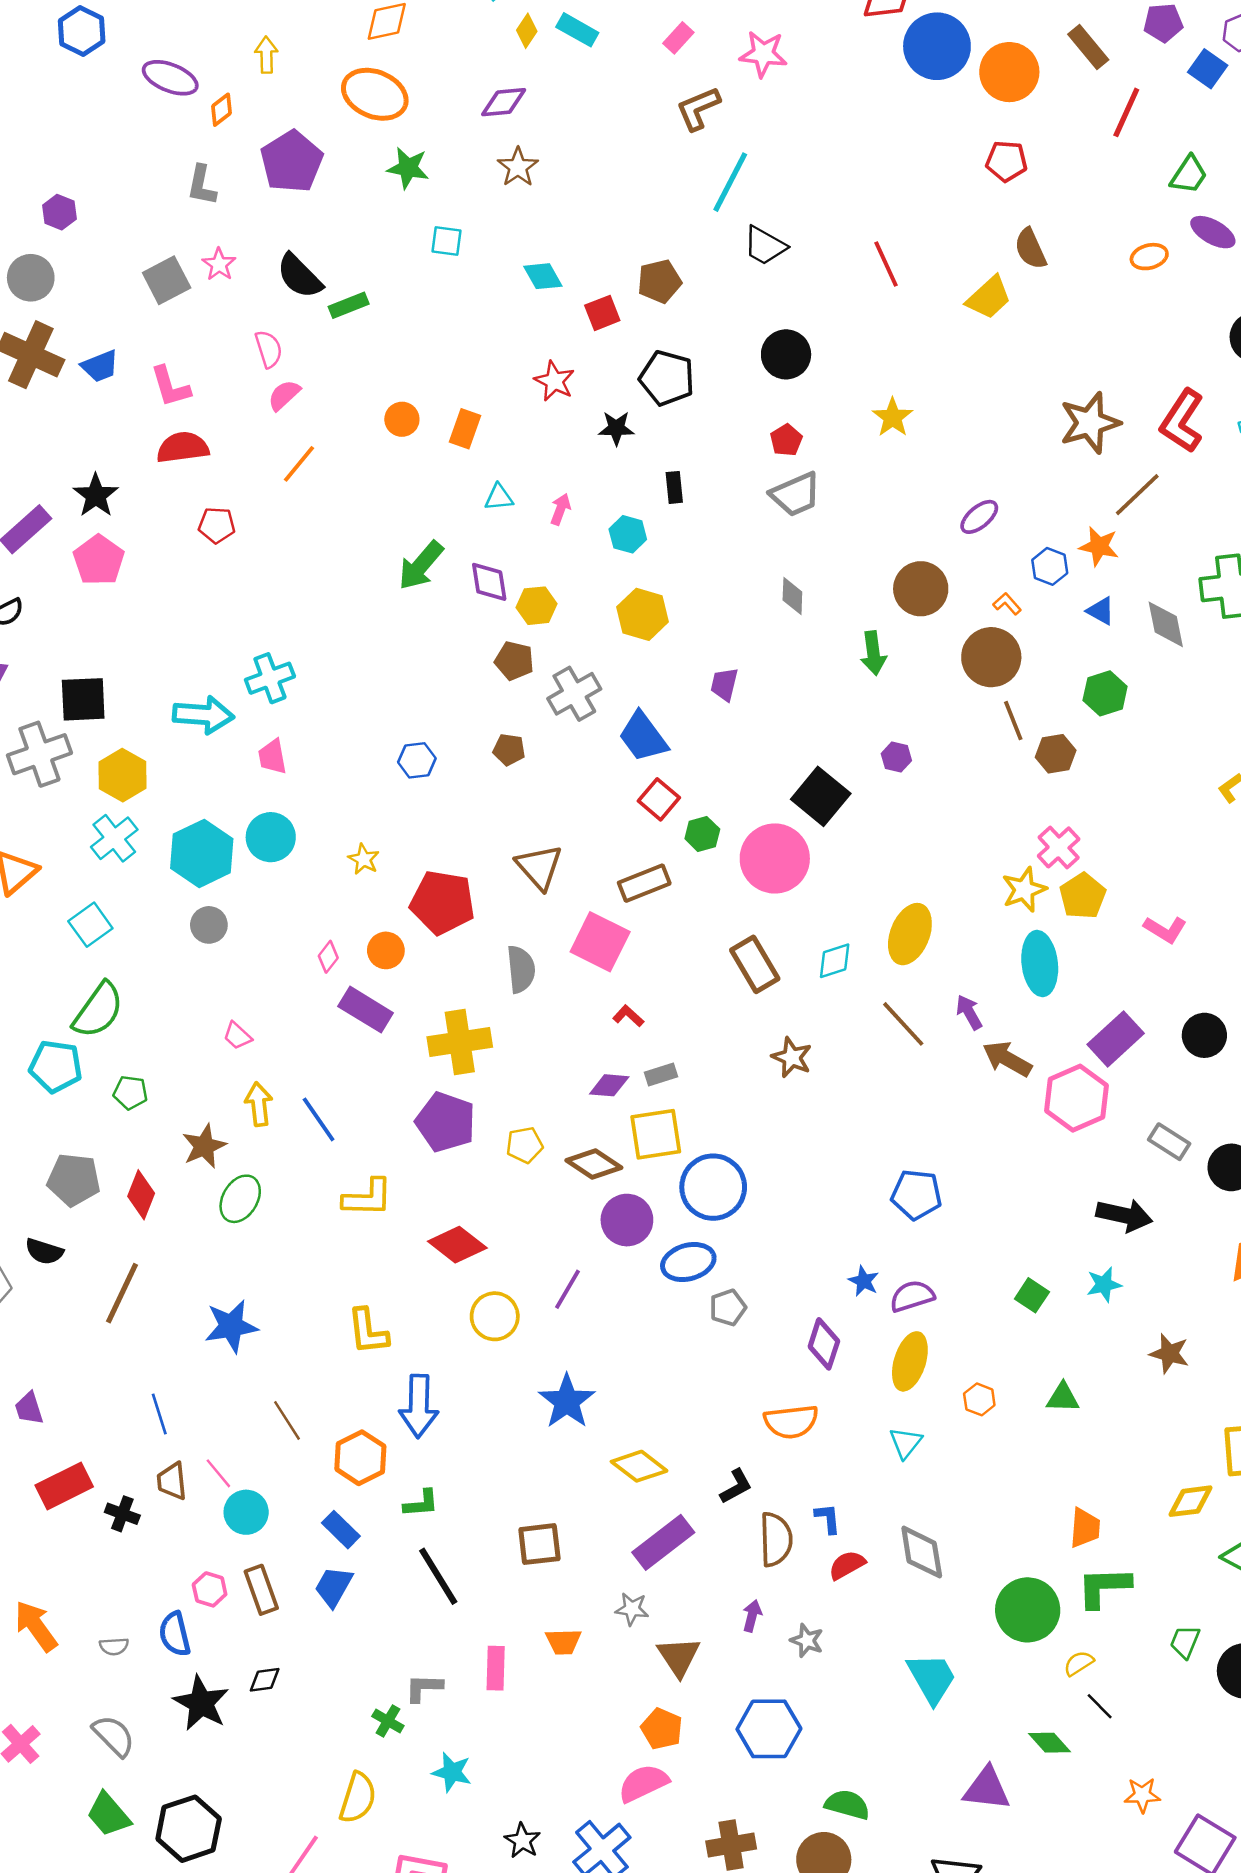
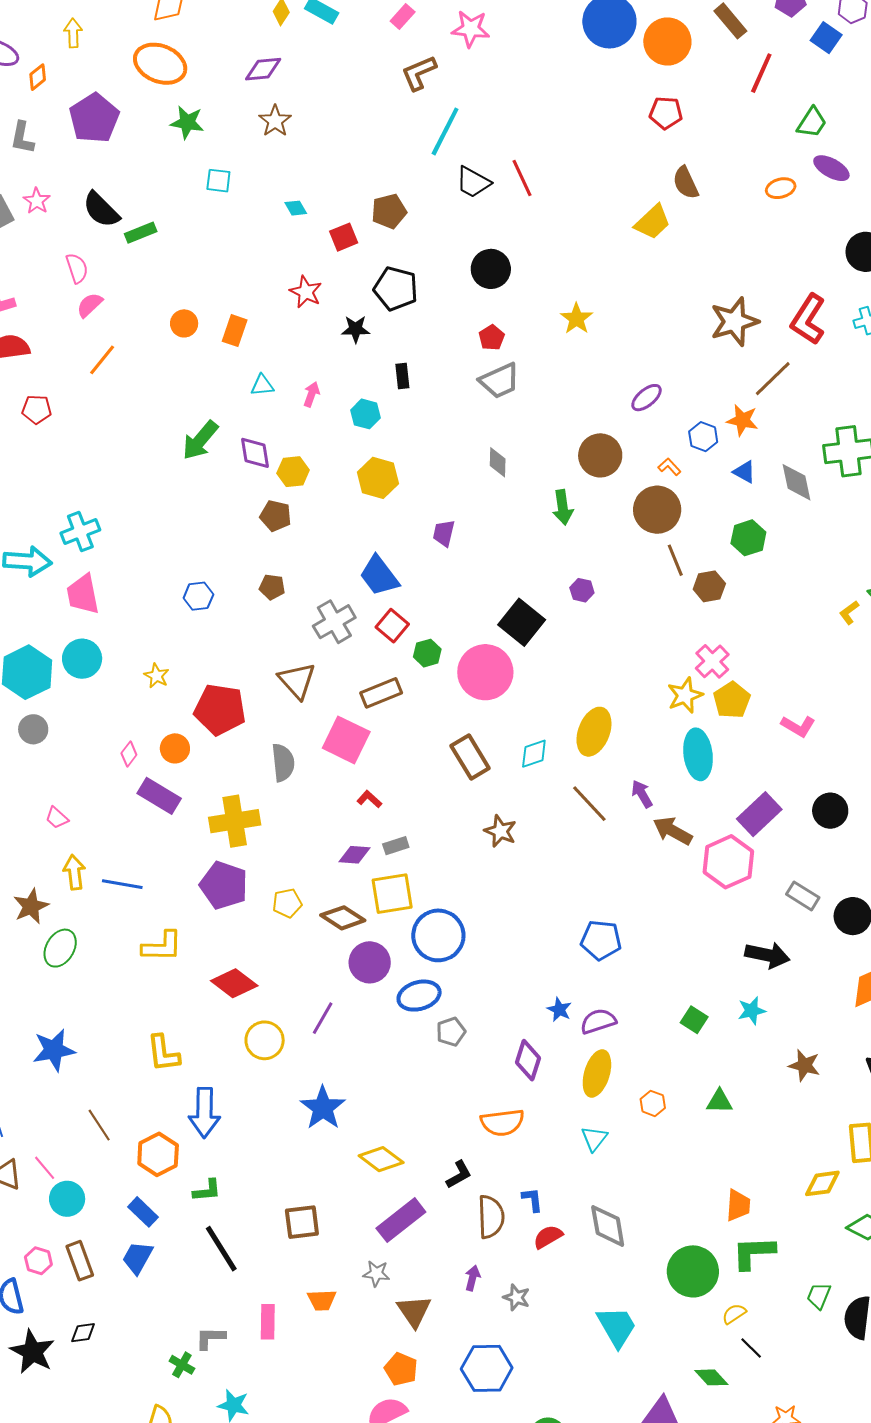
red line: (886, 264) -> (522, 178), moved
cyan diamond: (543, 276) -> (296, 208), size x0.7
gray cross: (574, 694) -> (334, 622), moved
pink trapezoid: (272, 757) -> (83, 594), size x1.4
blue line: (319, 1119) -> (122, 884), turned -45

